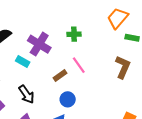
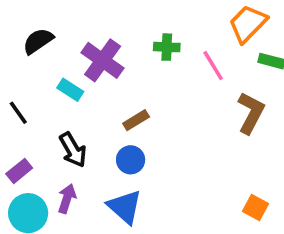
pink line: (79, 65) -> (213, 66), moved
blue circle: (68, 99) -> (131, 160), moved

